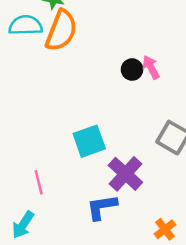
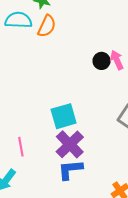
orange semicircle: (61, 31) -> (47, 26), size x0.7
purple cross: (125, 174) -> (70, 144), moved

